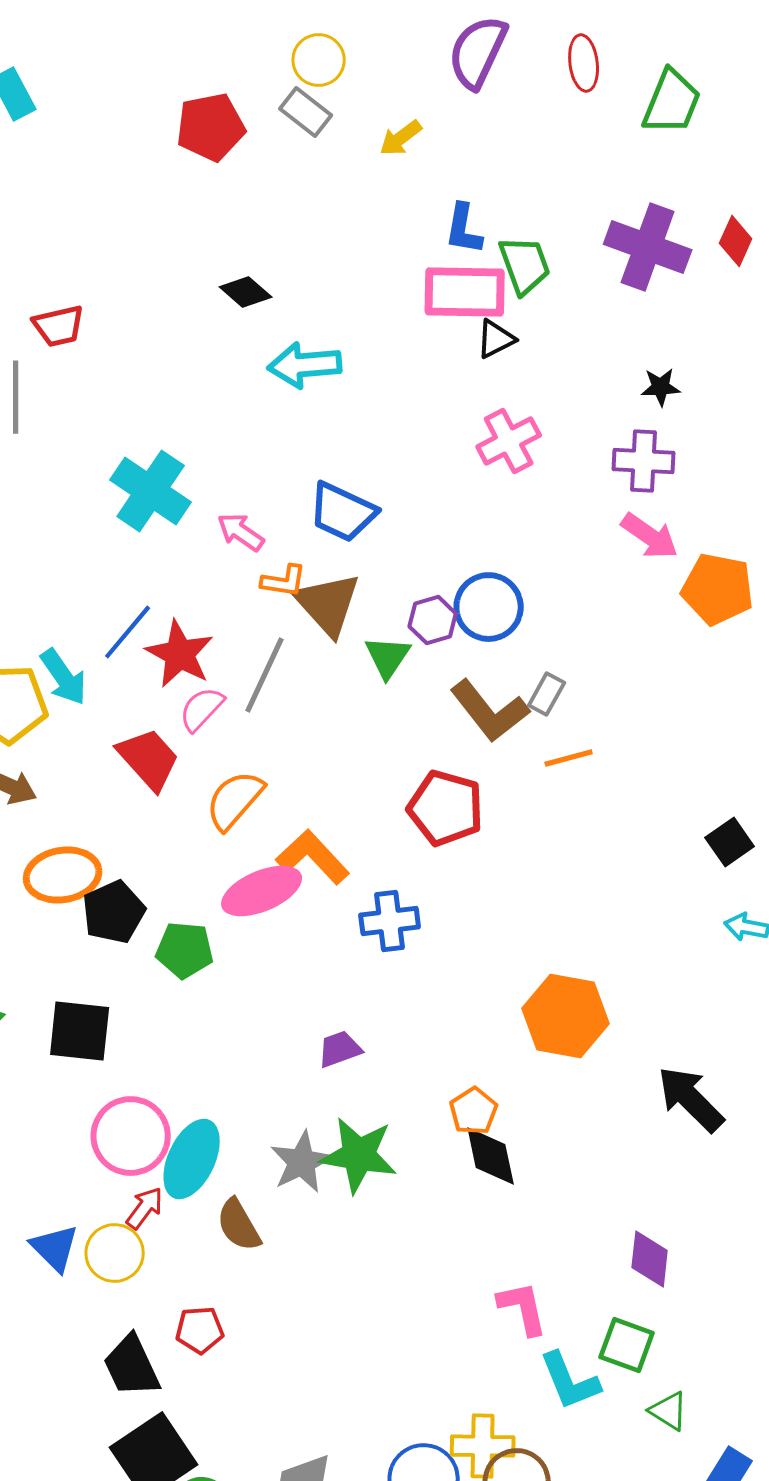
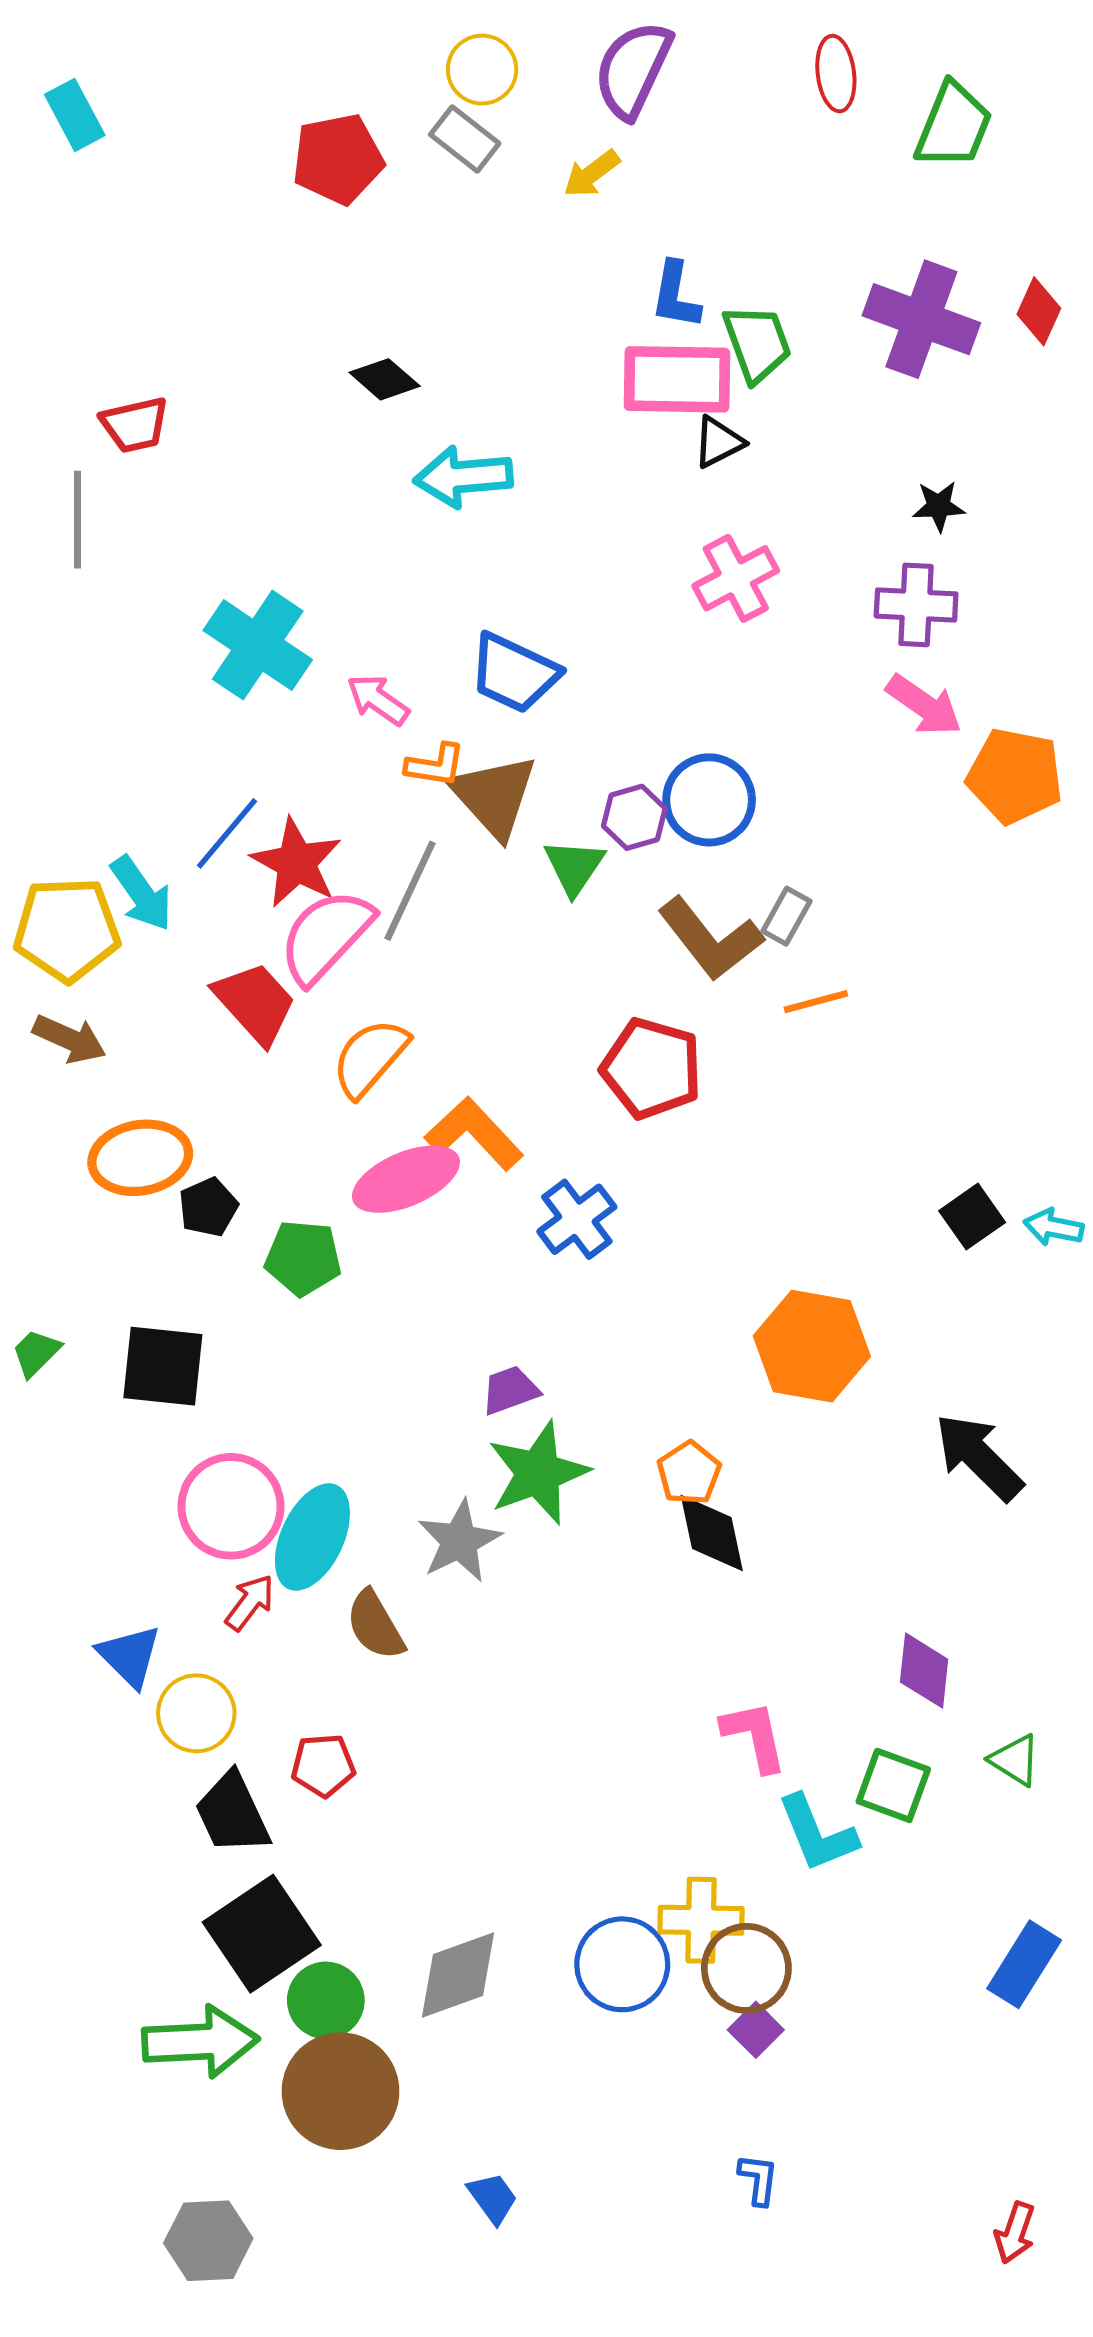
purple semicircle: (478, 52) -> (633, 70), moved
pink semicircle: (202, 709) -> (326, 936), size x1.6
black square: (730, 842) -> (972, 1217), moved
black pentagon: (114, 912) -> (208, 1207), size x0.7
blue cross: (390, 921) -> (577, 1219), turned -30
green star: (359, 1155) -> (538, 1473), moved, turned -30
yellow circle: (115, 1253) -> (196, 1713), moved
green triangle: (669, 1411) -> (1015, 1760), moved

